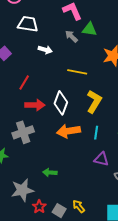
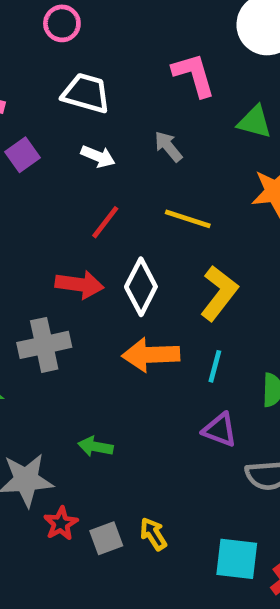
green triangle: (90, 29) -> (255, 122), moved
gray arrow: (71, 36) -> (168, 147), moved
white arrow: (45, 50) -> (98, 156), moved
red line: (24, 82) -> (105, 222), moved
gray square: (59, 211) -> (106, 538), turned 32

